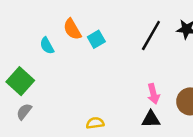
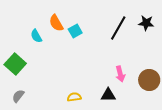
gray semicircle: (24, 112) -> (18, 96), moved
black triangle: (151, 119) -> (108, 95), moved

